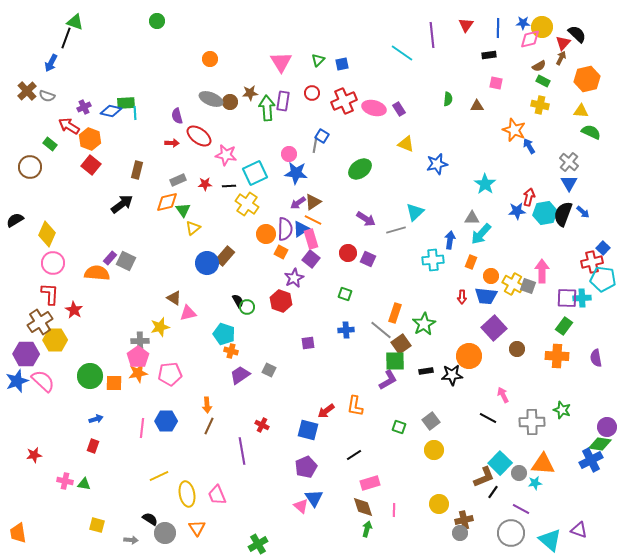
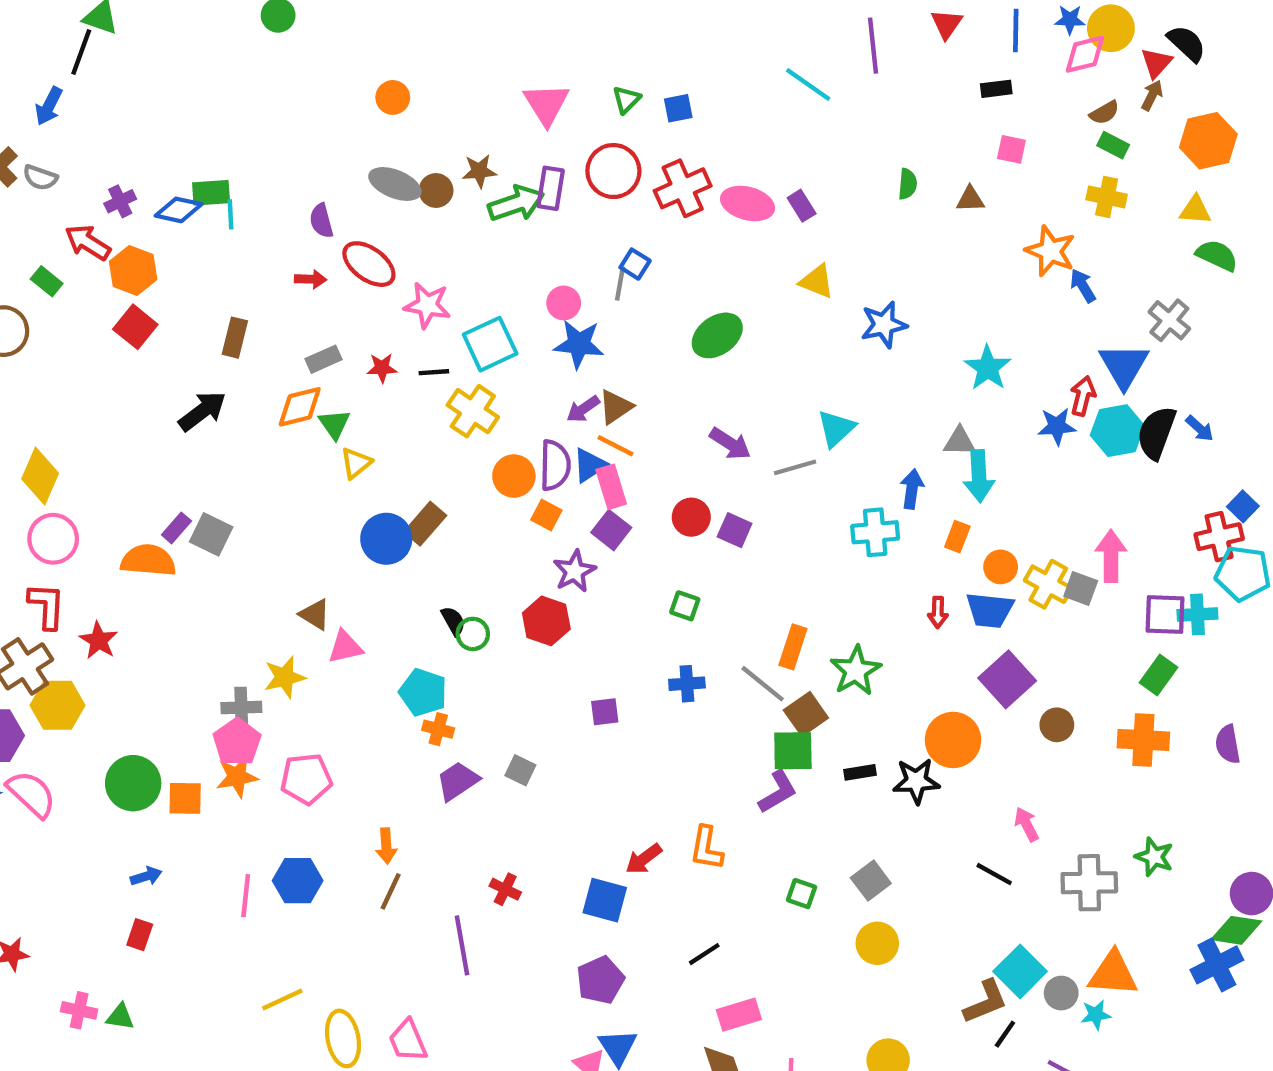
red circle: (312, 93) -> (613, 171), size x1.6
green arrow: (267, 108) -> (516, 203), turned 75
blue triangle: (569, 183) -> (1124, 366), moved, size x1.4
cyan arrow: (481, 234) -> (979, 476), turned -45

